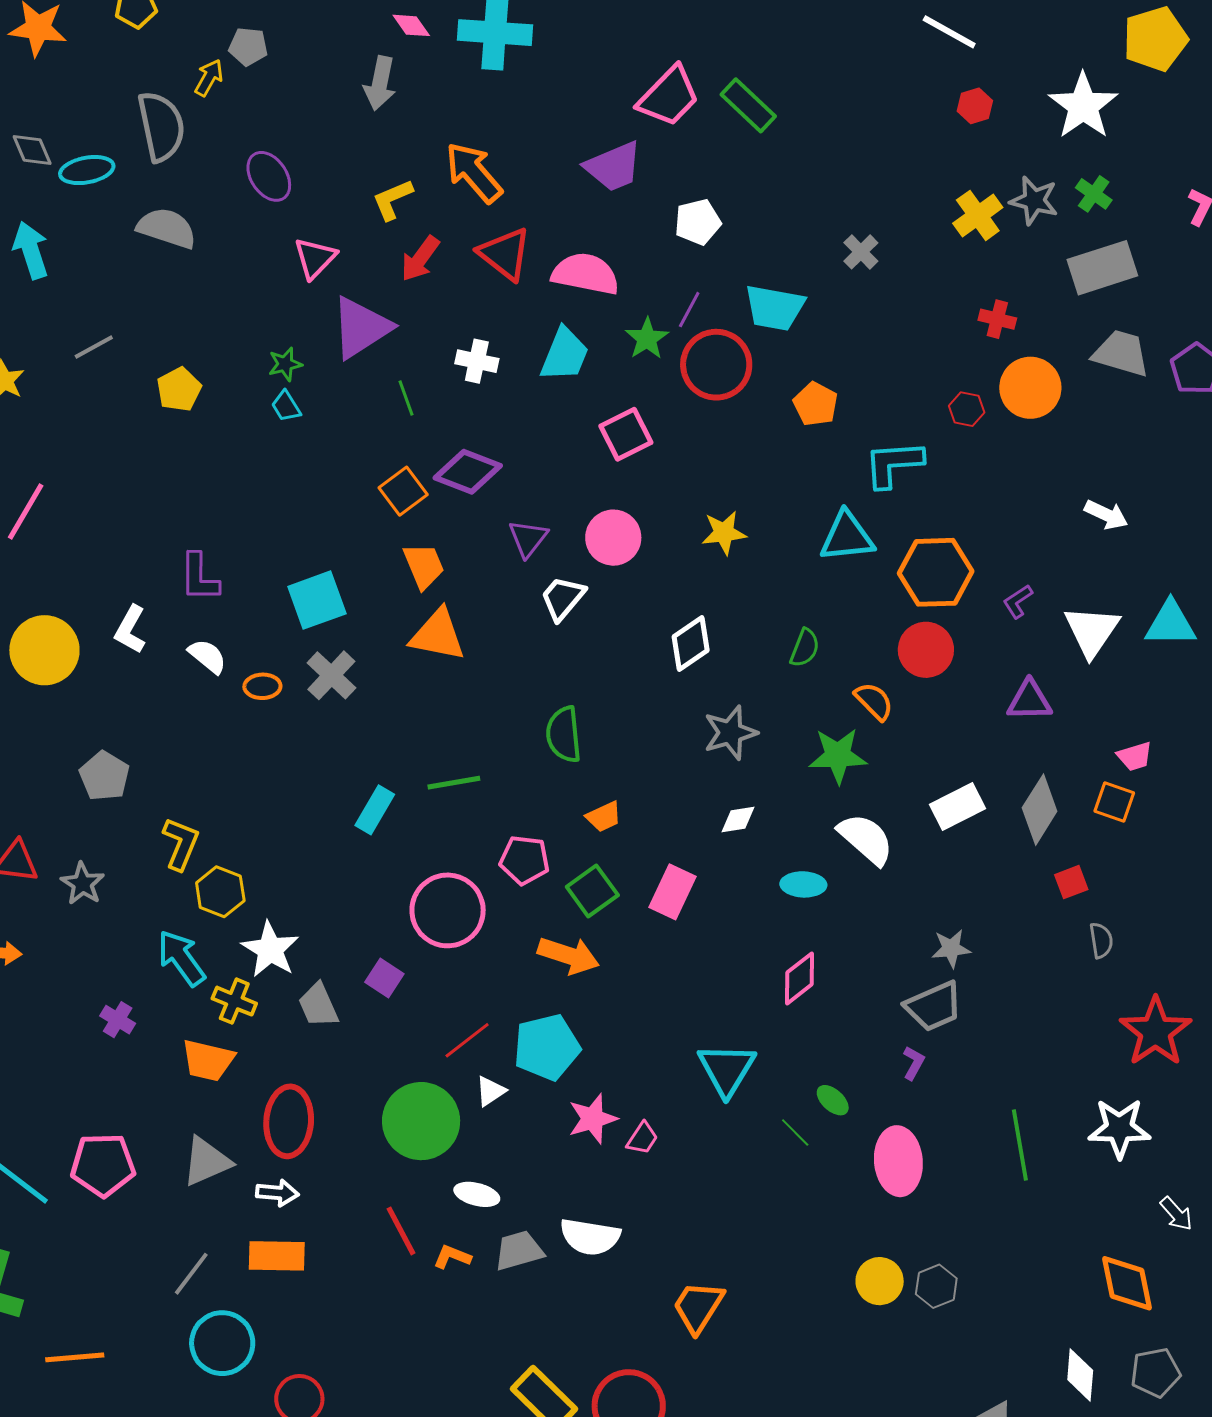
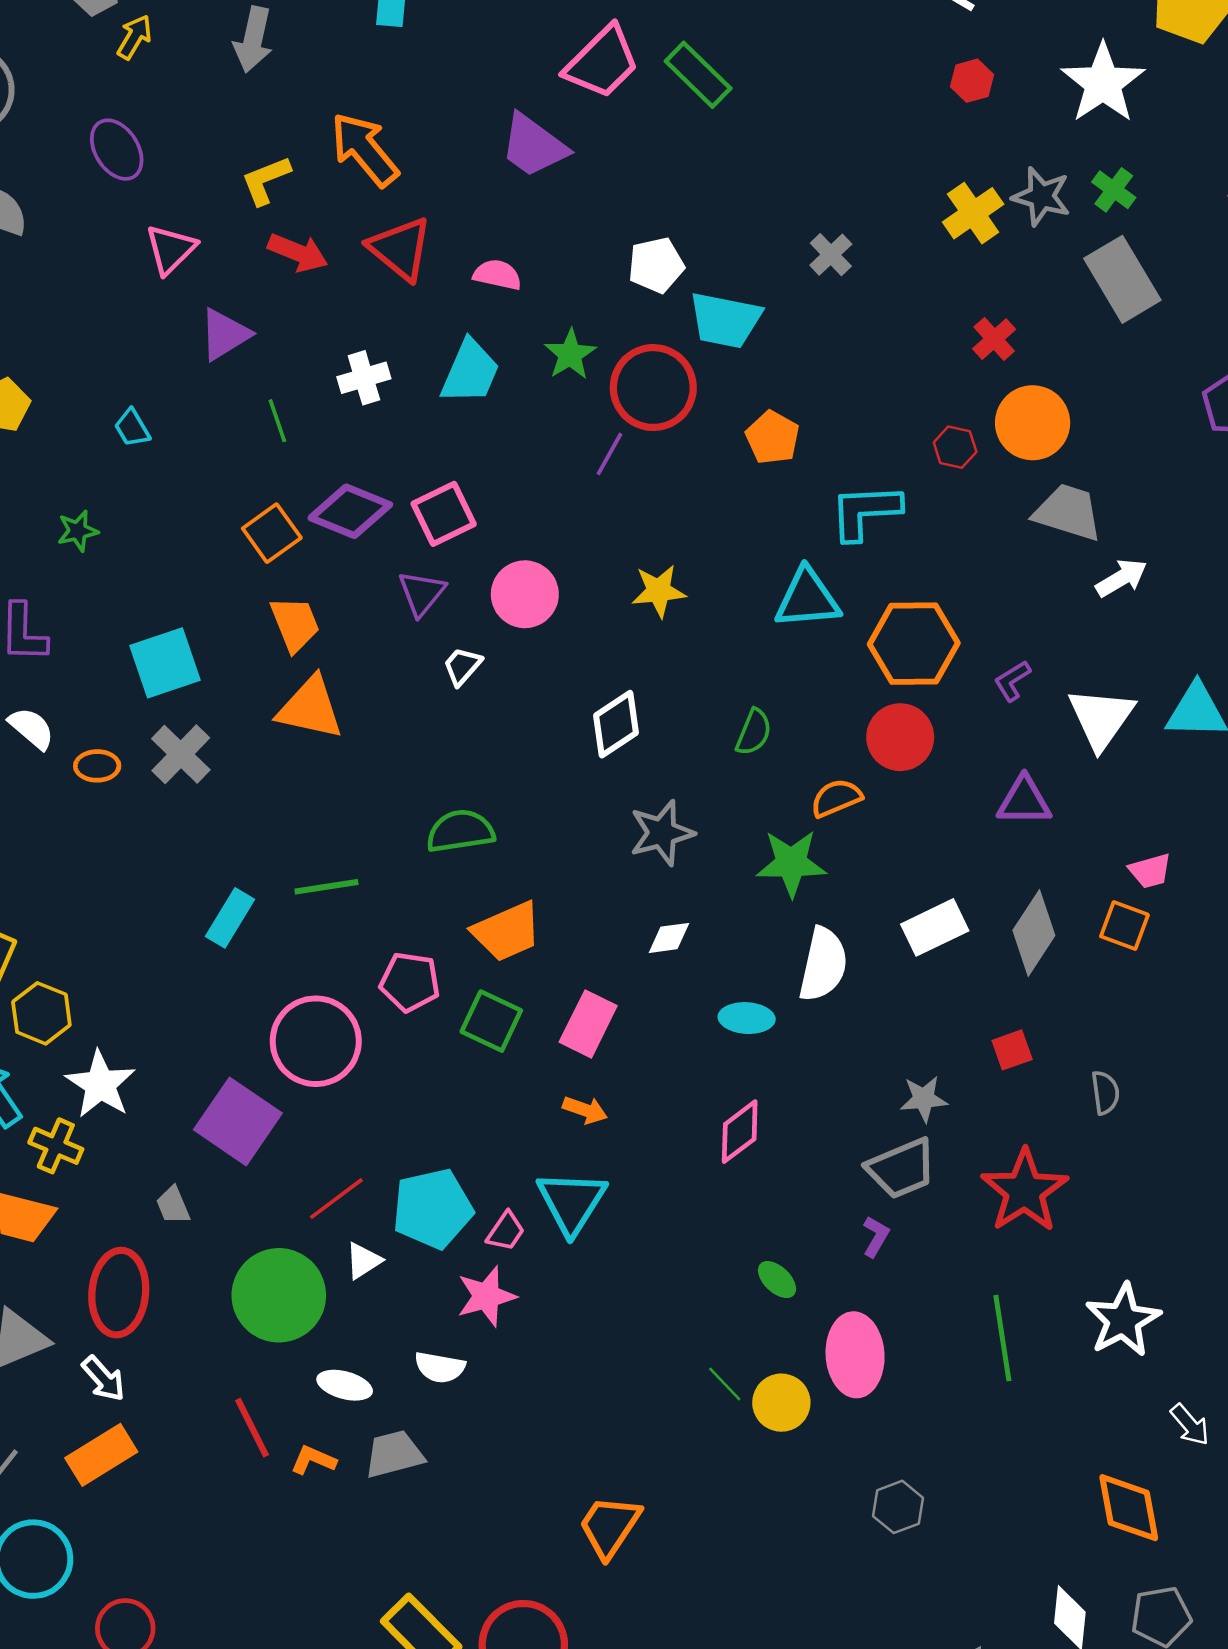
yellow arrow: (209, 78) -> (134, 37), moved
purple trapezoid: (613, 167) -> (534, 146), turned 58
white pentagon: (698, 222) -> (656, 265), moved
red arrow: (420, 259) -> (298, 253), turned -105
gray rectangle: (1102, 268) -> (1122, 279), turned 76
pink semicircle: (586, 274) -> (497, 275), size x0.6
purple line: (689, 310) -> (609, 454), moved
red cross: (997, 319) -> (994, 339), turned 33
purple triangle: (361, 328) -> (225, 334), size x0.7
gray trapezoid: (1121, 353) -> (1068, 512), moved
white cross: (477, 361) -> (364, 378), turned -30
green star: (285, 364) -> (78, 531), moved
pink square: (626, 434) -> (444, 514), moved
white arrow: (1106, 515) -> (1121, 578), turned -57
white trapezoid: (563, 598) -> (462, 666), size x0.7
orange semicircle: (874, 701) -> (836, 798), turned -69
green semicircle: (564, 734) -> (460, 831), turned 86
orange trapezoid: (604, 817) -> (507, 931), size x1.6
white semicircle: (866, 839) -> (823, 964), turned 60
red square: (1071, 882) -> (1012, 1050), moved
green square: (592, 891) -> (491, 1021), turned -30
orange arrow: (569, 955) -> (585, 1110), moved, size x0.6
purple square: (384, 978) -> (238, 1121), size x1.8
gray trapezoid: (318, 1005) -> (173, 1205), moved, size x0.7
red star: (1156, 1032) -> (1024, 1191), moved
cyan triangle: (727, 1069) -> (572, 1202), moved
white star: (1119, 1128) -> (1123, 1320), turned -30
green line: (795, 1133) -> (725, 1384), moved
pink trapezoid: (642, 1138) -> (506, 1231), moved
white arrow: (277, 1193) -> (103, 1379), turned 42
white semicircle: (590, 1237) -> (440, 1367), moved, size x0.7
orange rectangle: (277, 1256) -> (101, 1455), turned -34
yellow circle: (880, 1281) -> (781, 1403), moved

